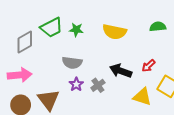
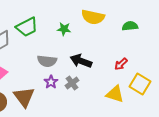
green star: (76, 30) -> (64, 29), moved
yellow semicircle: (114, 32) -> (93, 17), moved
black arrow: (121, 71) -> (81, 61), moved

